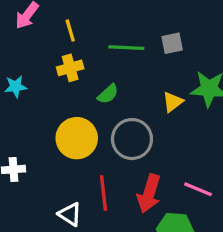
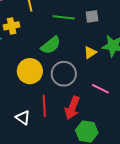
yellow cross: (70, 68) -> (12, 26), moved
green semicircle: (108, 94) -> (51, 45), size x1.5
pink line: (198, 189) -> (100, 89), moved

